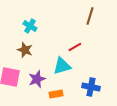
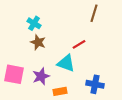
brown star: (25, 50) -> (38, 42), moved
cyan triangle: (62, 66) -> (66, 63), turned 36

